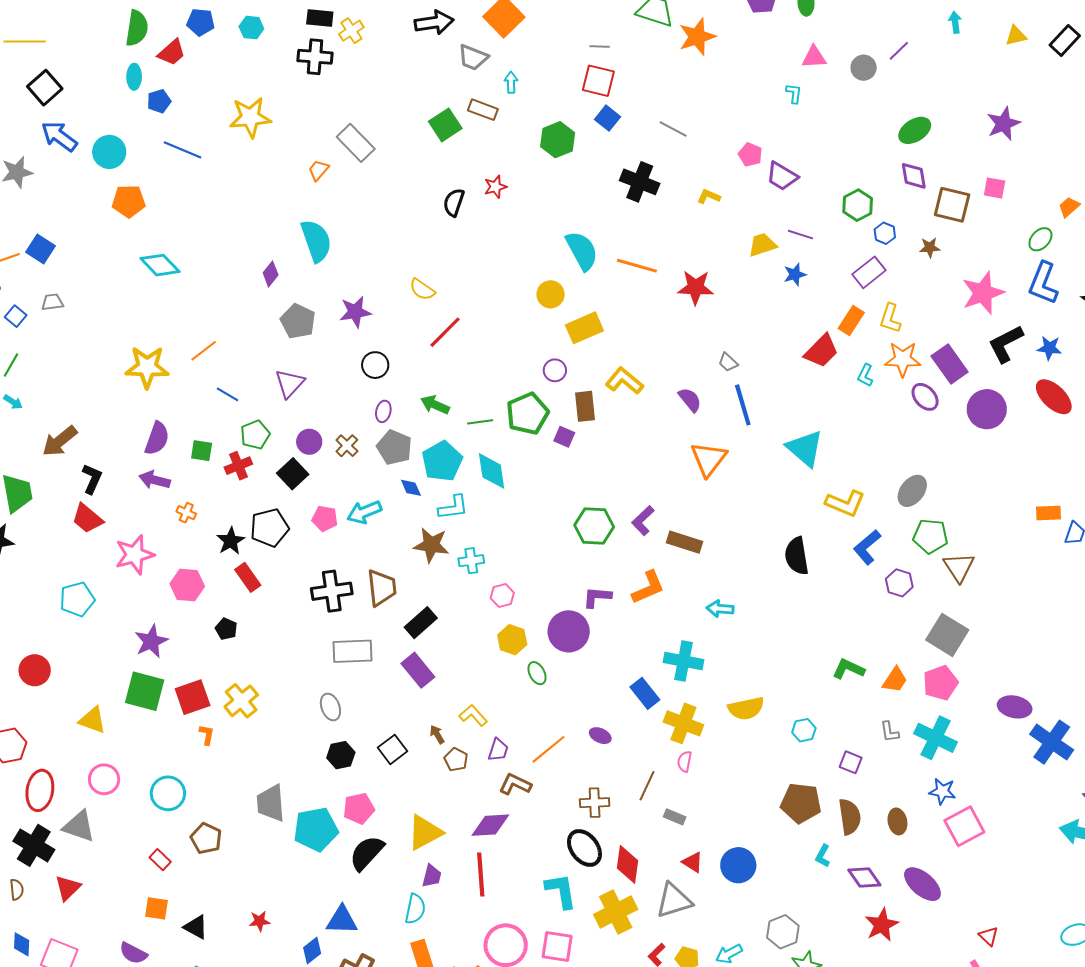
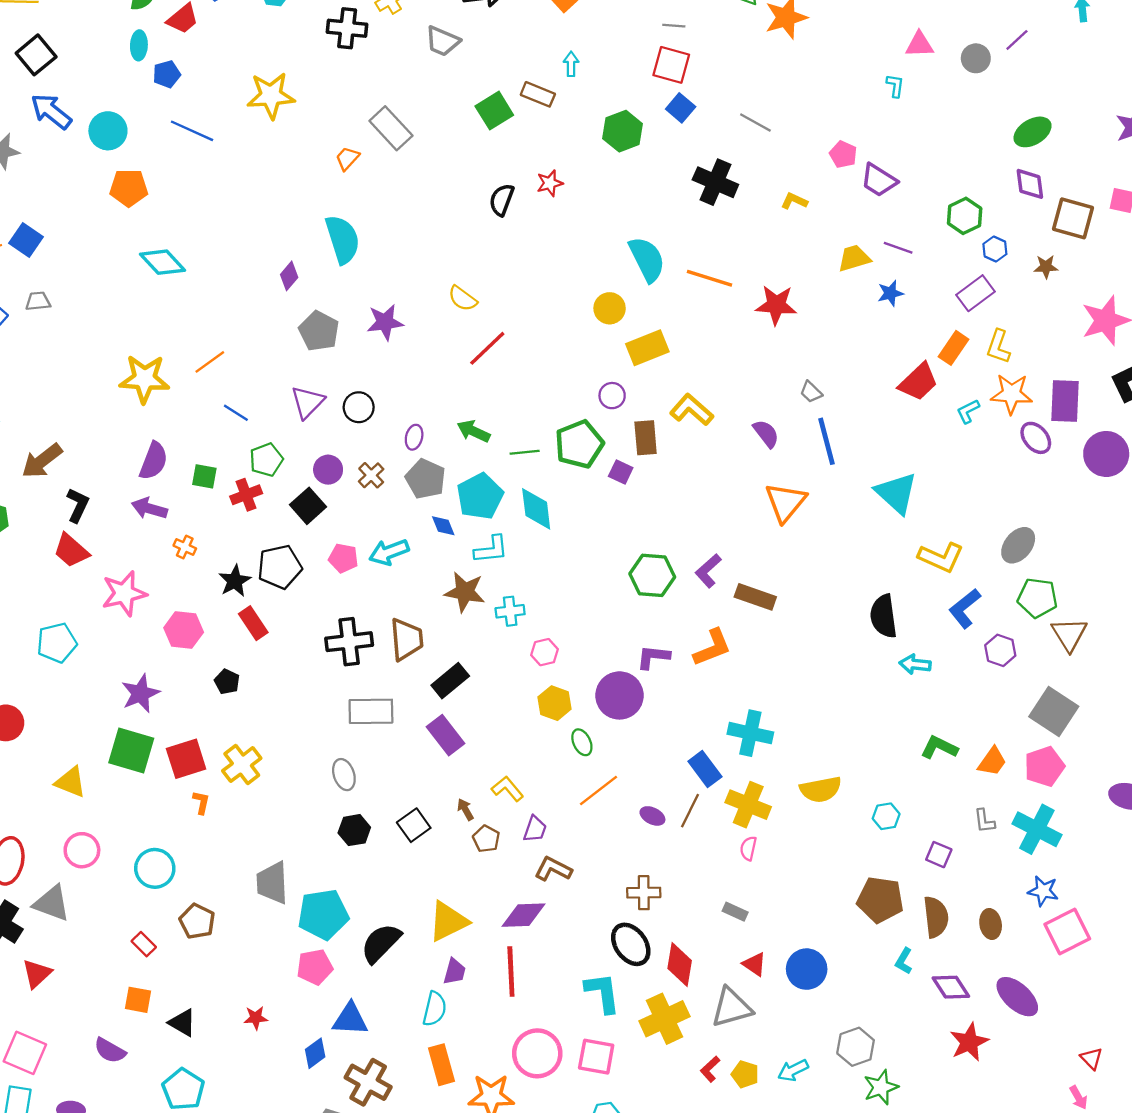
gray trapezoid: (473, 57) -> (443, 41), moved
purple rectangle: (950, 364) -> (1065, 401), turned 36
black circle: (375, 365) -> (359, 407), moved
cyan L-shape: (865, 375) -> (968, 411), turned 35
cyan arrow: (720, 609) -> (915, 664), moved
orange line: (548, 749) -> (599, 790), moved
brown line: (647, 786) -> (690, 811), moved
pink pentagon: (359, 809) -> (315, 967), moved

